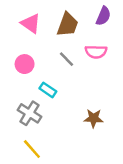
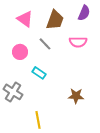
gray line: (66, 59) -> (45, 44), moved
gray cross: (29, 113) -> (13, 92), moved
yellow line: (32, 149) -> (38, 120), moved, turned 30

